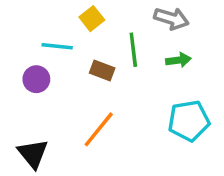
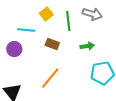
green line: (133, 50) -> (68, 21), moved
green arrow: (178, 60) -> (87, 46), moved

